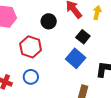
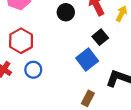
red hexagon: (31, 47) -> (21, 41), moved

